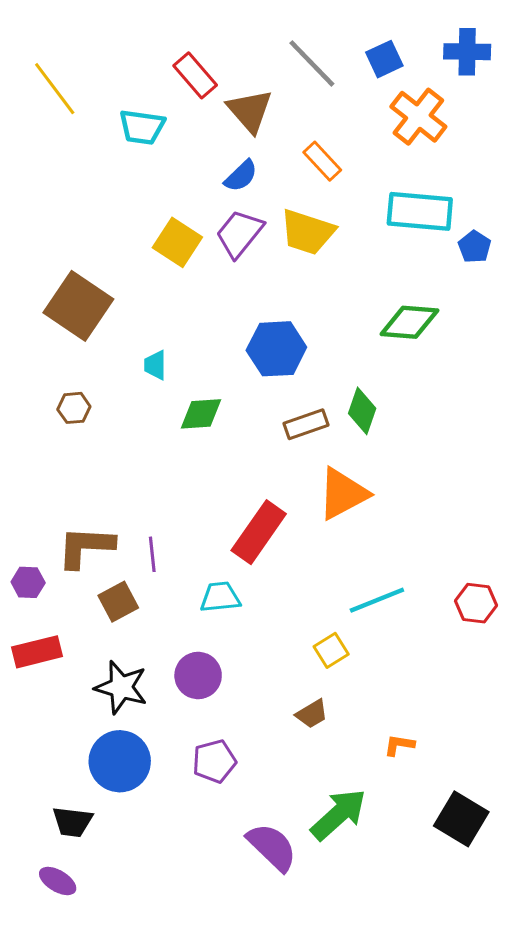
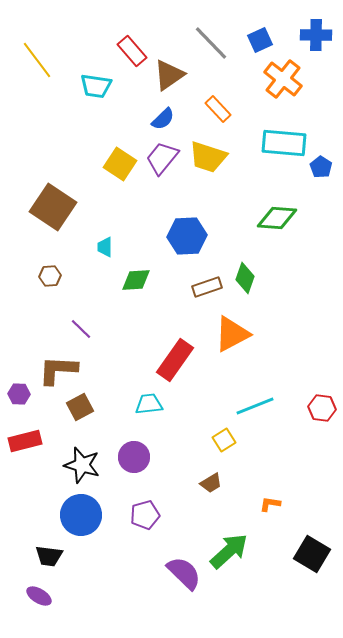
brown triangle: (250, 111) -> (169, 75), turned 36
purple line: (152, 554) -> (81, 329), moved, turned -40

